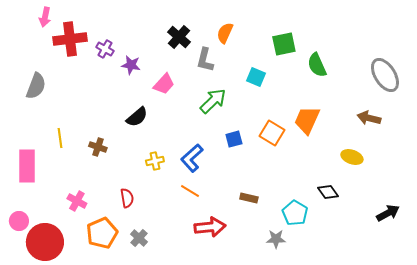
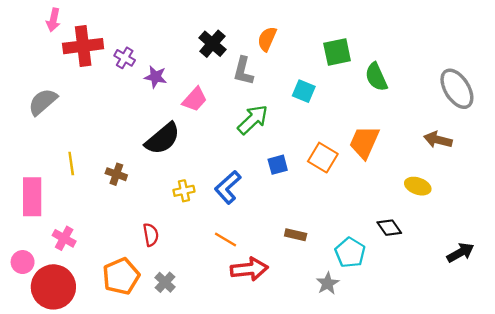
gray semicircle: (36, 86) -> (43, 102), turned -152
black semicircle: (137, 117) -> (163, 139), size x1.4
orange line: (190, 191) -> (225, 239), moved
pink cross: (77, 201) -> (64, 238), moved
gray star: (276, 239) -> (328, 283), turned -30

